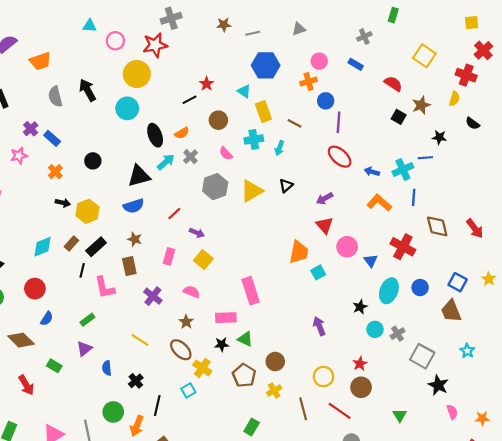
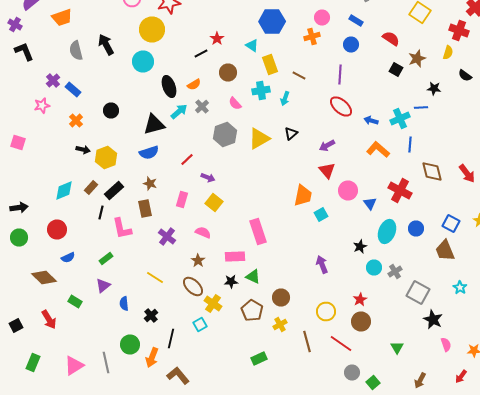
blue circle: (326, 101) -> (351, 44), moved
blue semicircle: (47, 319) -> (68, 258), turned 32
green rectangle: (252, 427) -> (259, 358), turned 35

